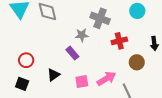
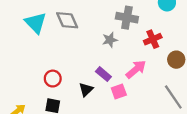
purple rectangle: (72, 53) -> (103, 74), moved
pink arrow: (106, 79) -> (136, 69), moved

